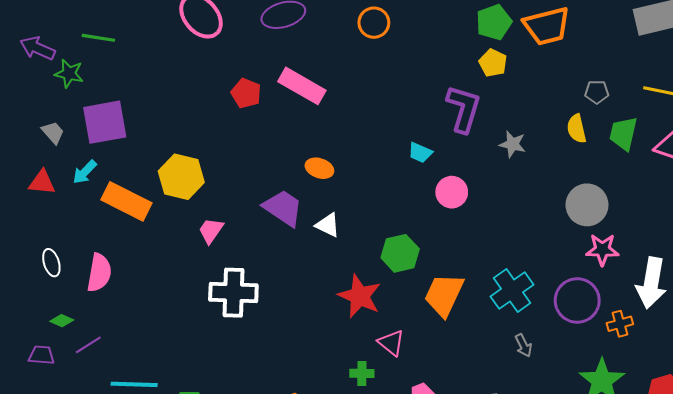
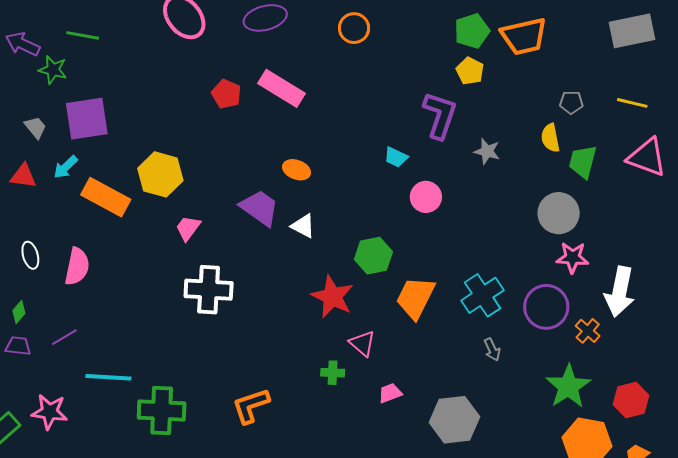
green trapezoid: (623, 134) -> (583, 162), moved
green diamond: (62, 321) -> (19, 312), moved, turned -75
orange cross: (620, 324) -> (588, 331), turned -35

